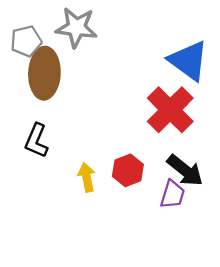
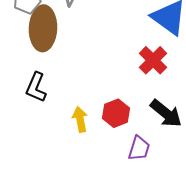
red cross: (170, 110) -> (153, 60), size x0.7
purple trapezoid: (172, 194) -> (139, 148), moved

